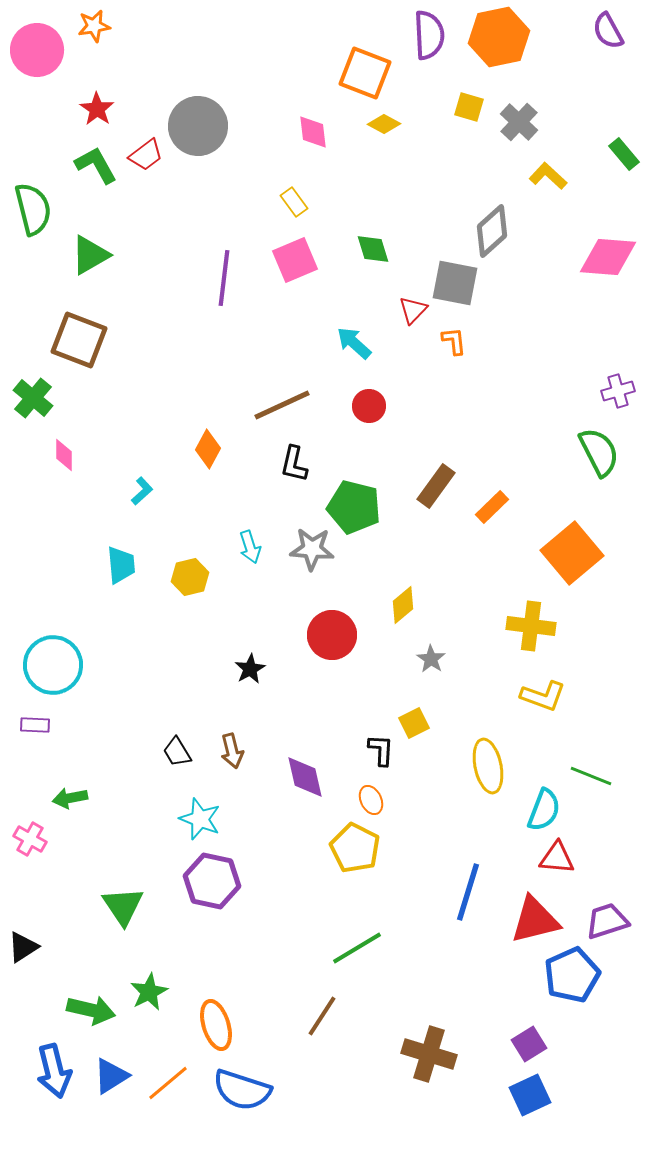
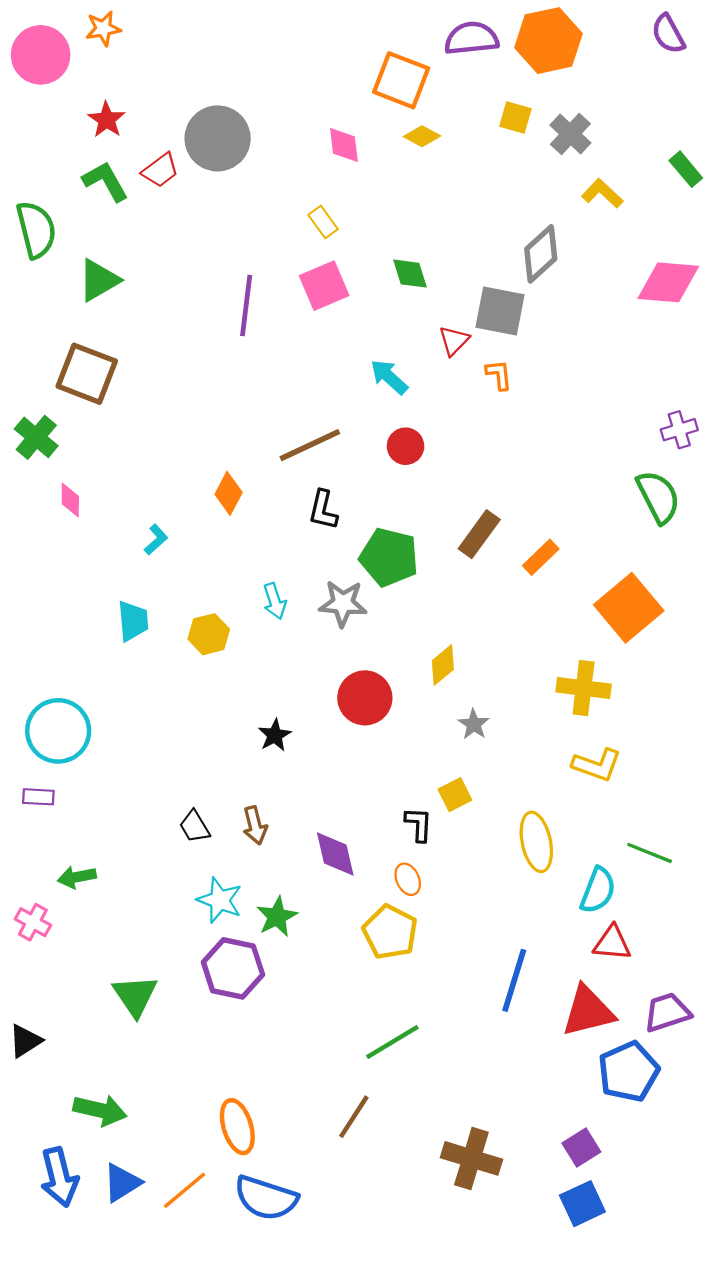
purple semicircle: (429, 35) -> (471, 38), turned -93
green star: (149, 992) -> (277, 917), moved

